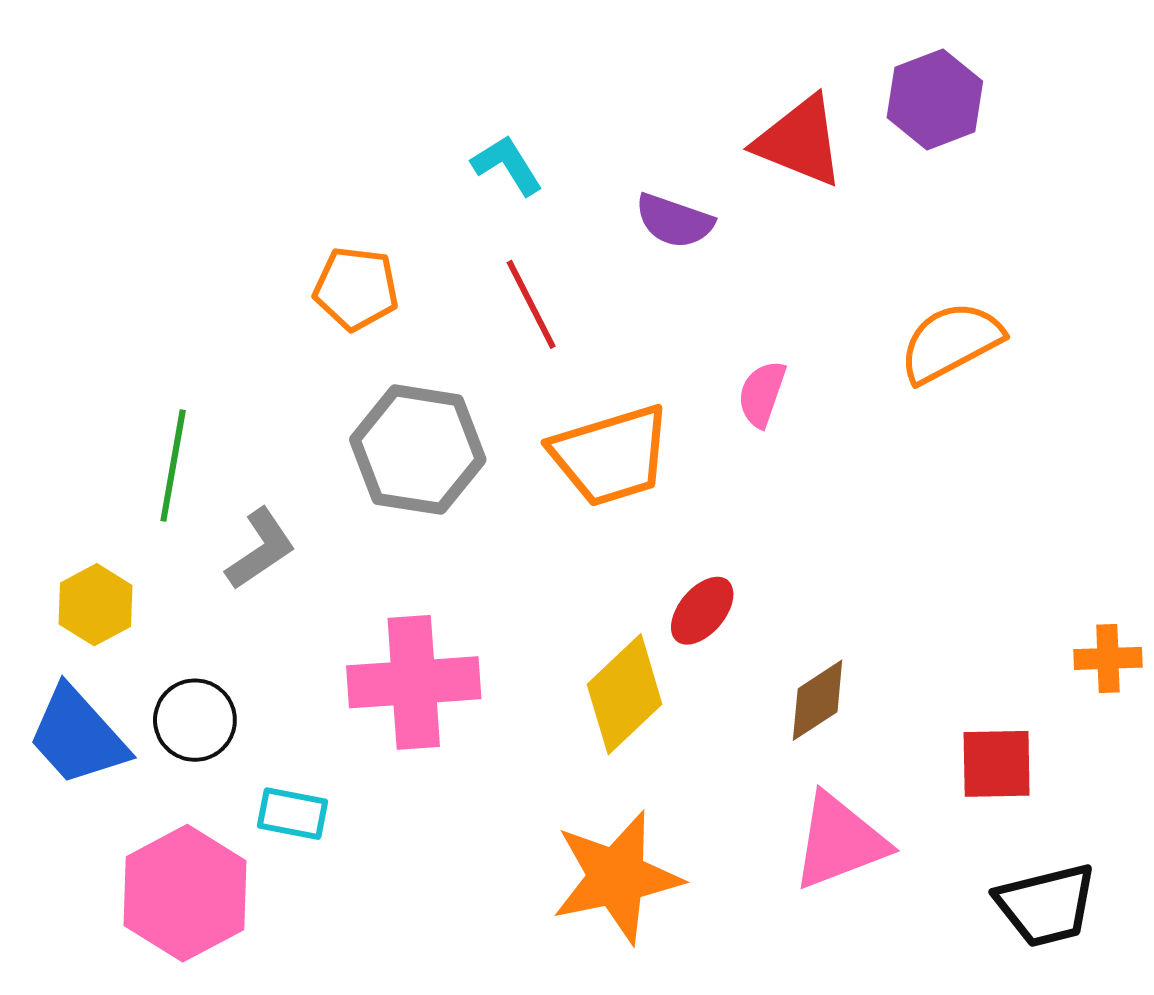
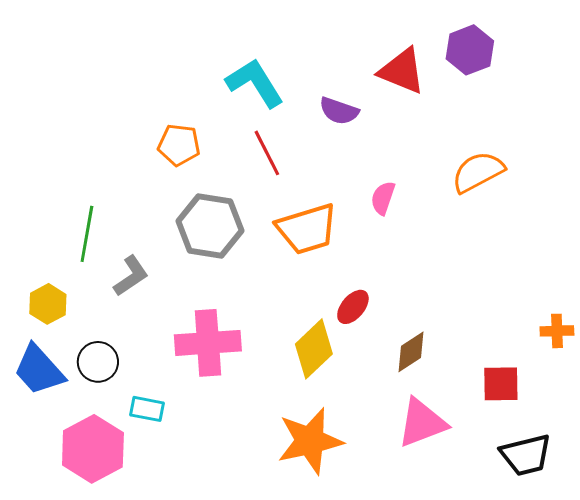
cyan L-shape: (507, 165) -> (255, 83), size x1.6

